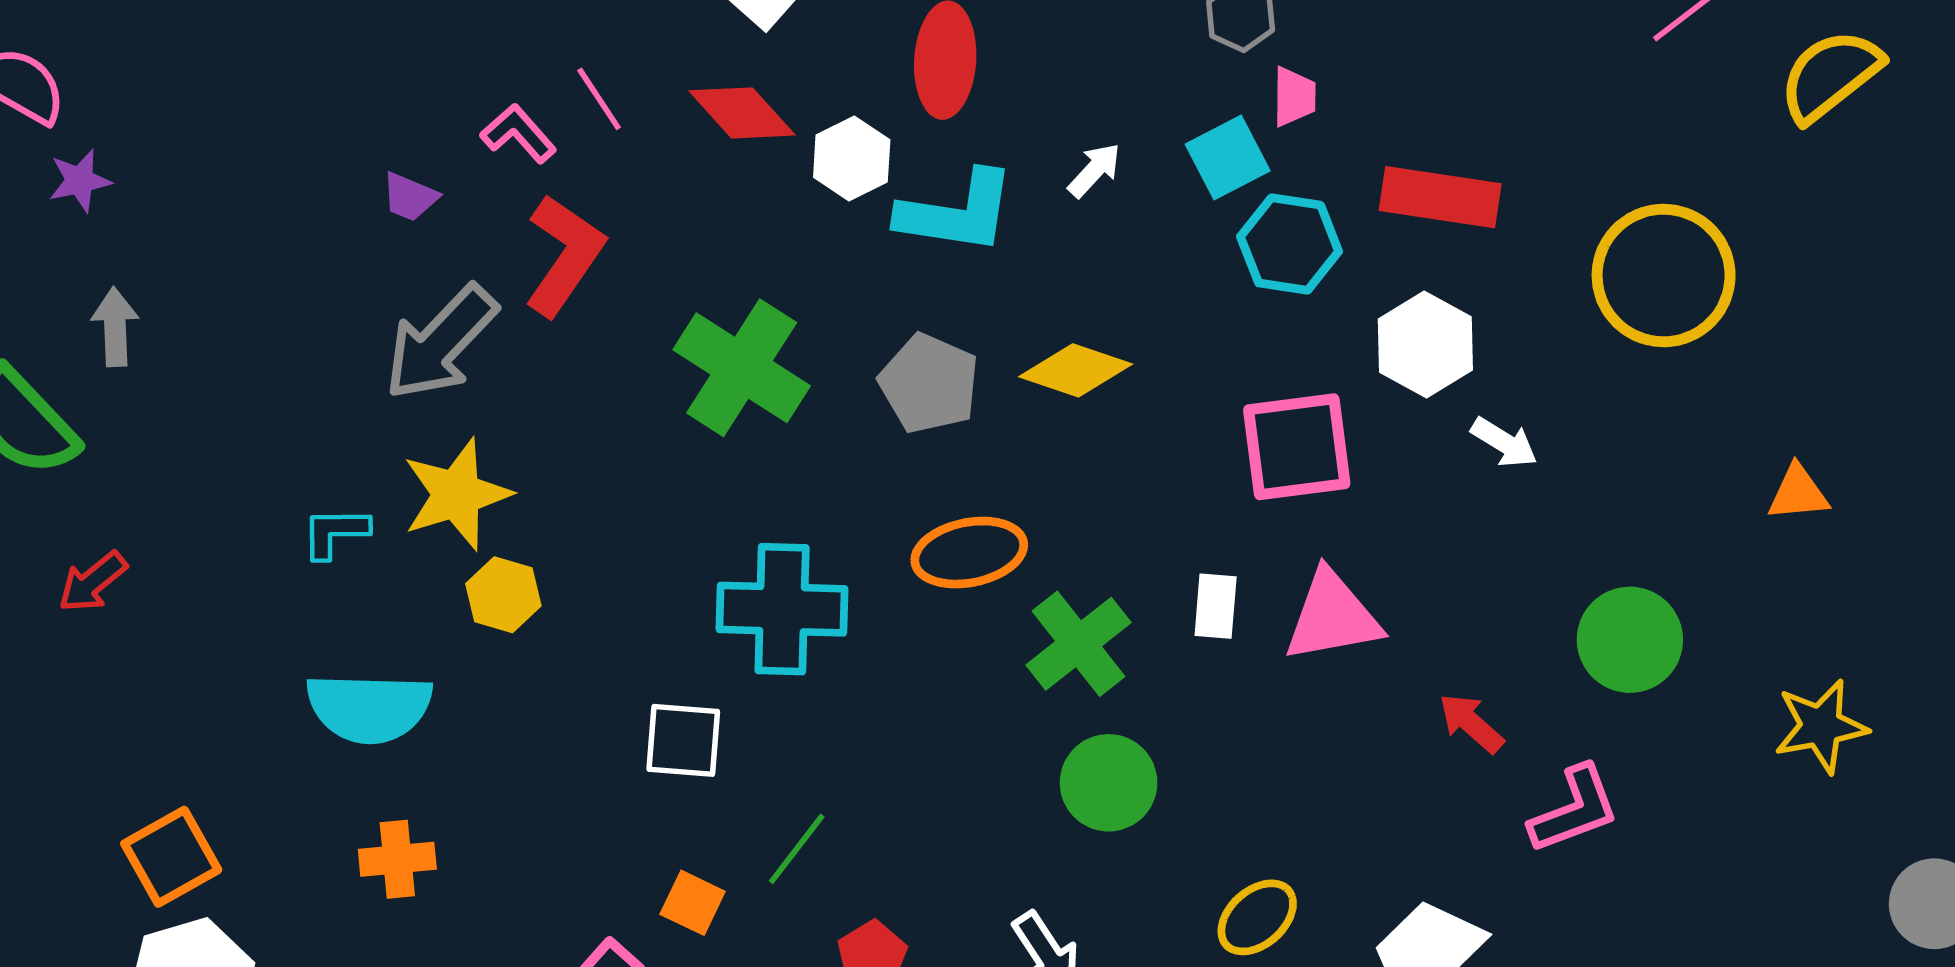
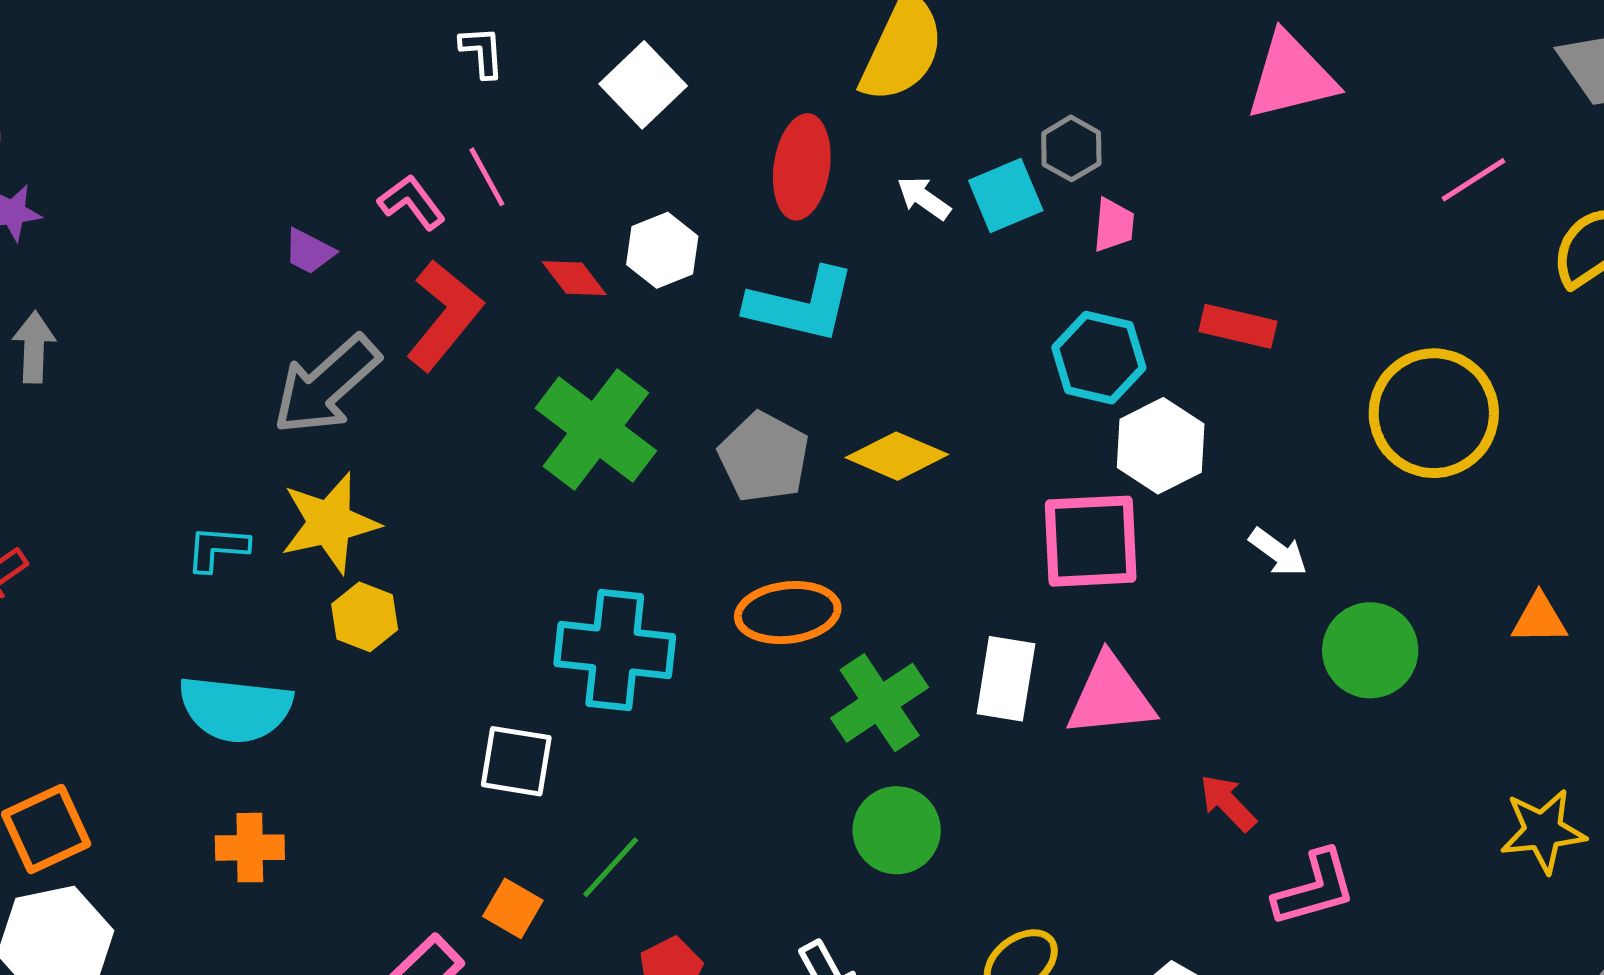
red diamond: (742, 113) -> (574, 278), moved, size x0.7
cyan square: (1228, 158) -> (1006, 196), moved
white hexagon: (852, 159) -> (662, 250), moved
white arrow: (1094, 170) -> (924, 198), moved, turned -102
red rectangle: (1440, 197) -> (1238, 326), size x0.7
white hexagon: (1425, 344) -> (1161, 446), moved
white rectangle: (1216, 606) -> (1006, 679), size x1.4
green circle: (1630, 640) -> (1370, 650), moved

